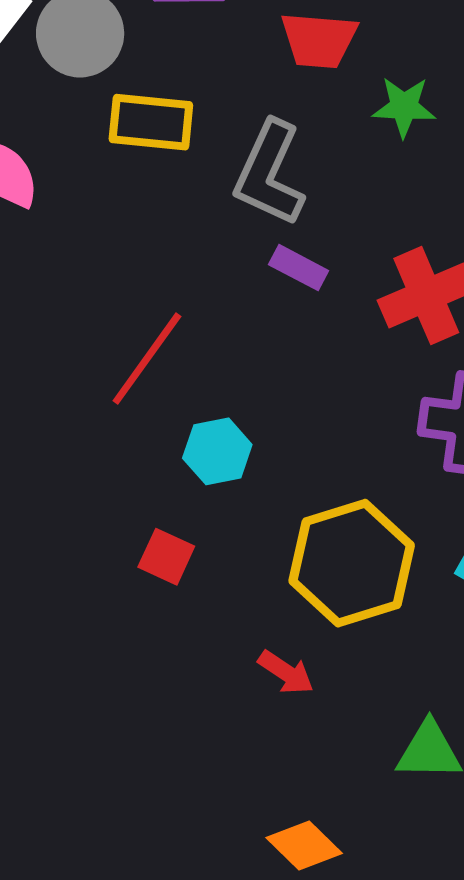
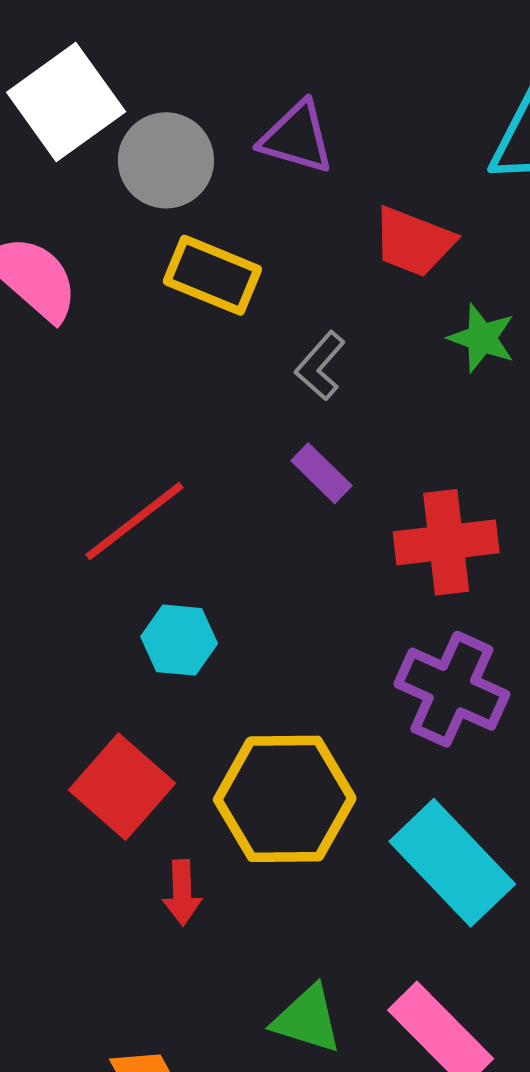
gray L-shape: (269, 173) -> (320, 366), size x0.6
red square: (166, 557) -> (122, 787), moved, size x1.6
red arrow: (286, 672) -> (182, 893), turned 38

